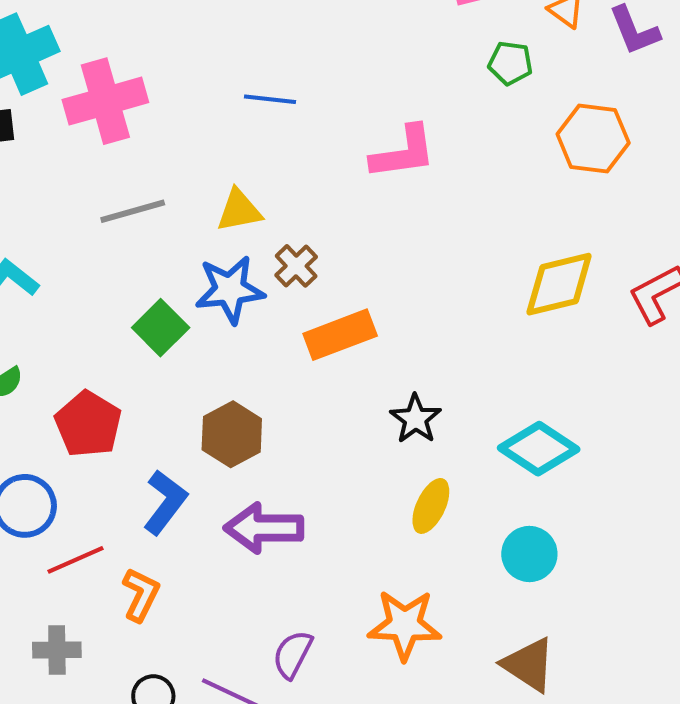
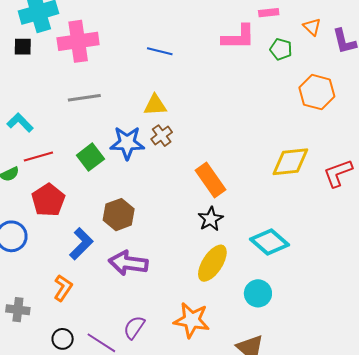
pink L-shape: (403, 152) -> (238, 37), moved
yellow triangle: (239, 210) -> (155, 105), moved
orange rectangle: (340, 335) -> (210, 180), moved, turned 68
yellow ellipse: (431, 506) -> (212, 263), size x1.4
red line: (76, 560) -> (38, 157), moved

